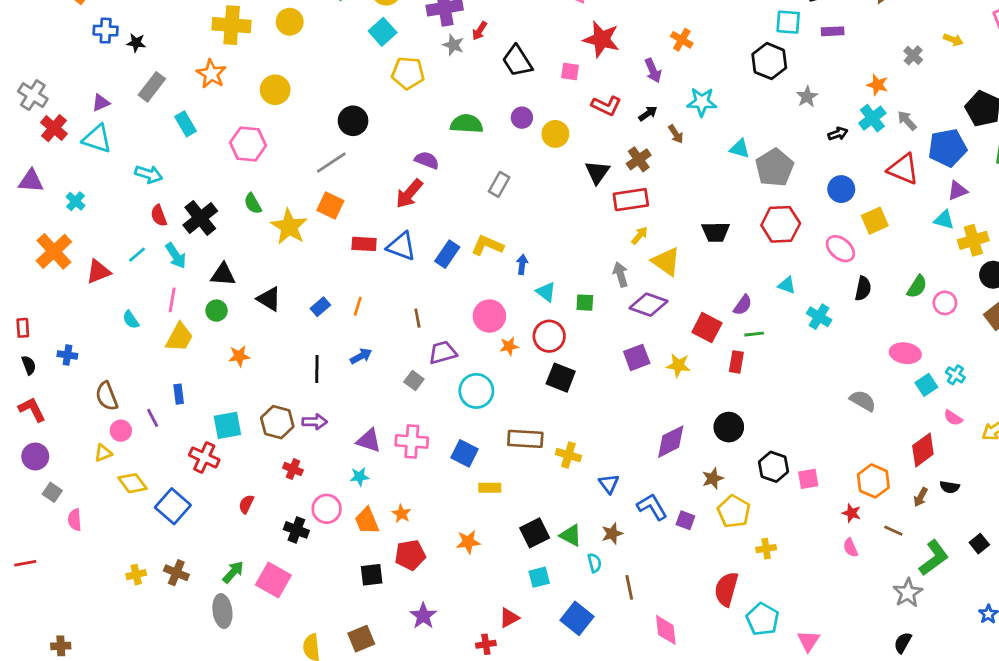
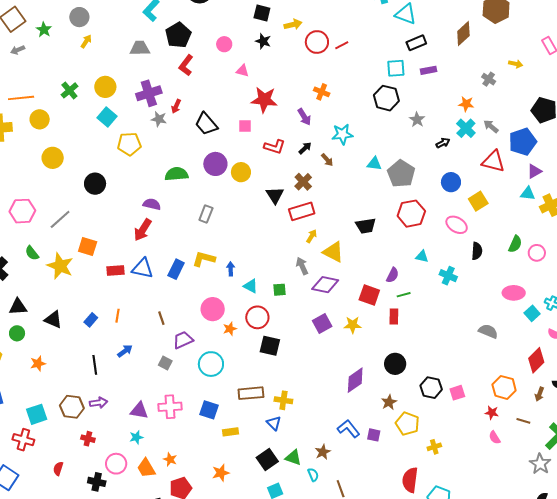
yellow circle: (275, 90) -> (53, 158), moved
purple circle: (522, 118) -> (215, 164), size x1.5
gray line: (331, 163) -> (60, 219), moved
blue triangle: (609, 484) -> (274, 423), moved

